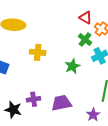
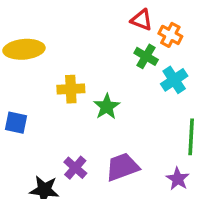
green star: (72, 66) -> (107, 107), moved
purple cross: (34, 99) -> (75, 168), turned -32

